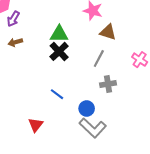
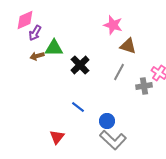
green triangle: (59, 34) -> (54, 48), moved
gray cross: (108, 84) -> (144, 86), moved

